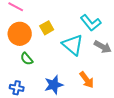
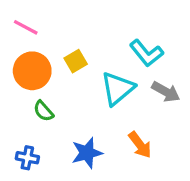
cyan triangle: (73, 45) -> (117, 89), turned 40

